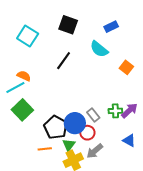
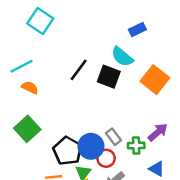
black square: (68, 25) -> (109, 77), moved
cyan square: (28, 36) -> (40, 21), moved
orange square: (126, 67) -> (155, 80), size x1.6
cyan line: (15, 88) -> (21, 66), moved
green cross: (115, 111) -> (136, 145), moved

